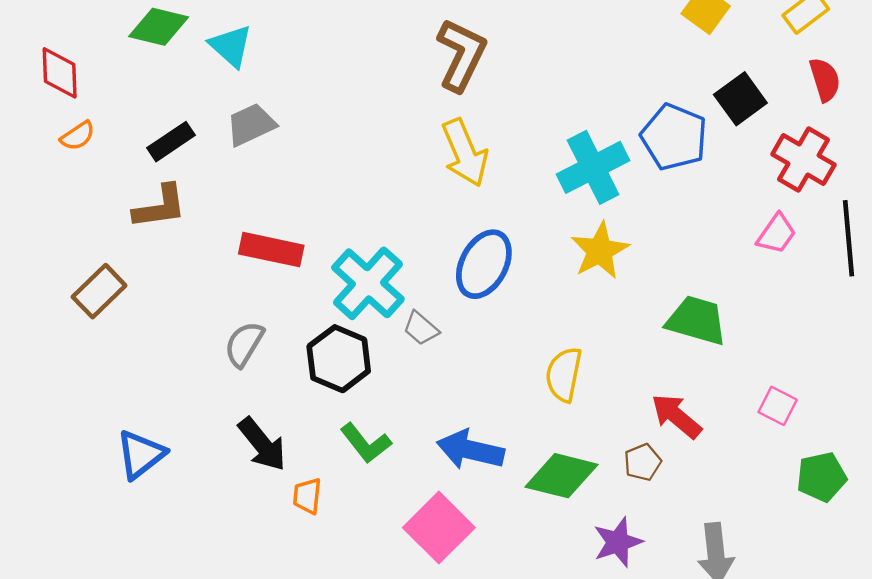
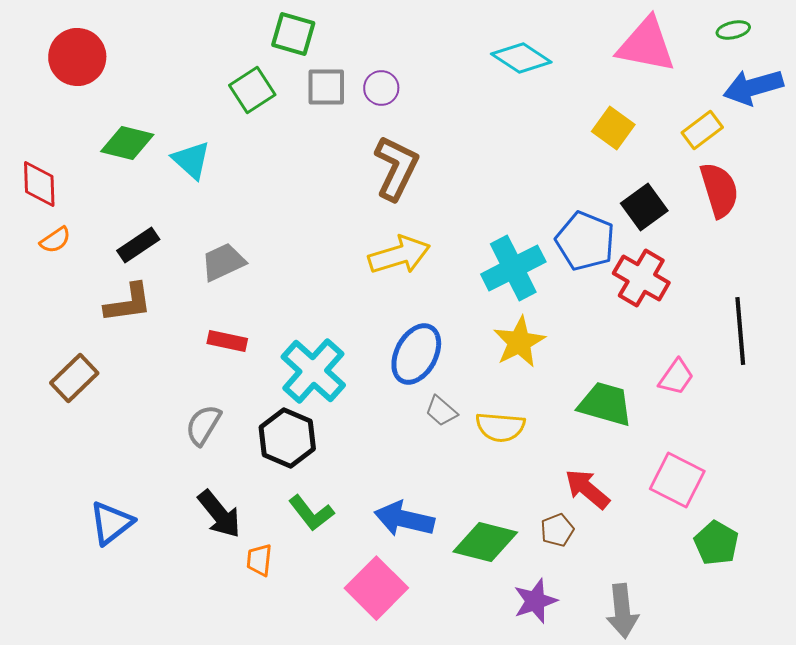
red semicircle: (825, 80) -> (719, 190), size x1.4
gray trapezoid: (251, 125) -> (223, 262), moved
yellow arrow: (465, 153) -> (399, 255), turned -84
red cross: (803, 160) -> (641, 278), moved
pink trapezoid: (776, 234) -> (676, 377), moved
red rectangle: (271, 250) -> (227, 341), size x0.7
gray trapezoid: (421, 328) -> (441, 411), moved
yellow semicircle: (564, 374) -> (500, 427), moved, turned -96
pink square: (778, 406) -> (677, 480), size x1.6
green pentagon: (821, 477) -> (716, 543), turned -30

